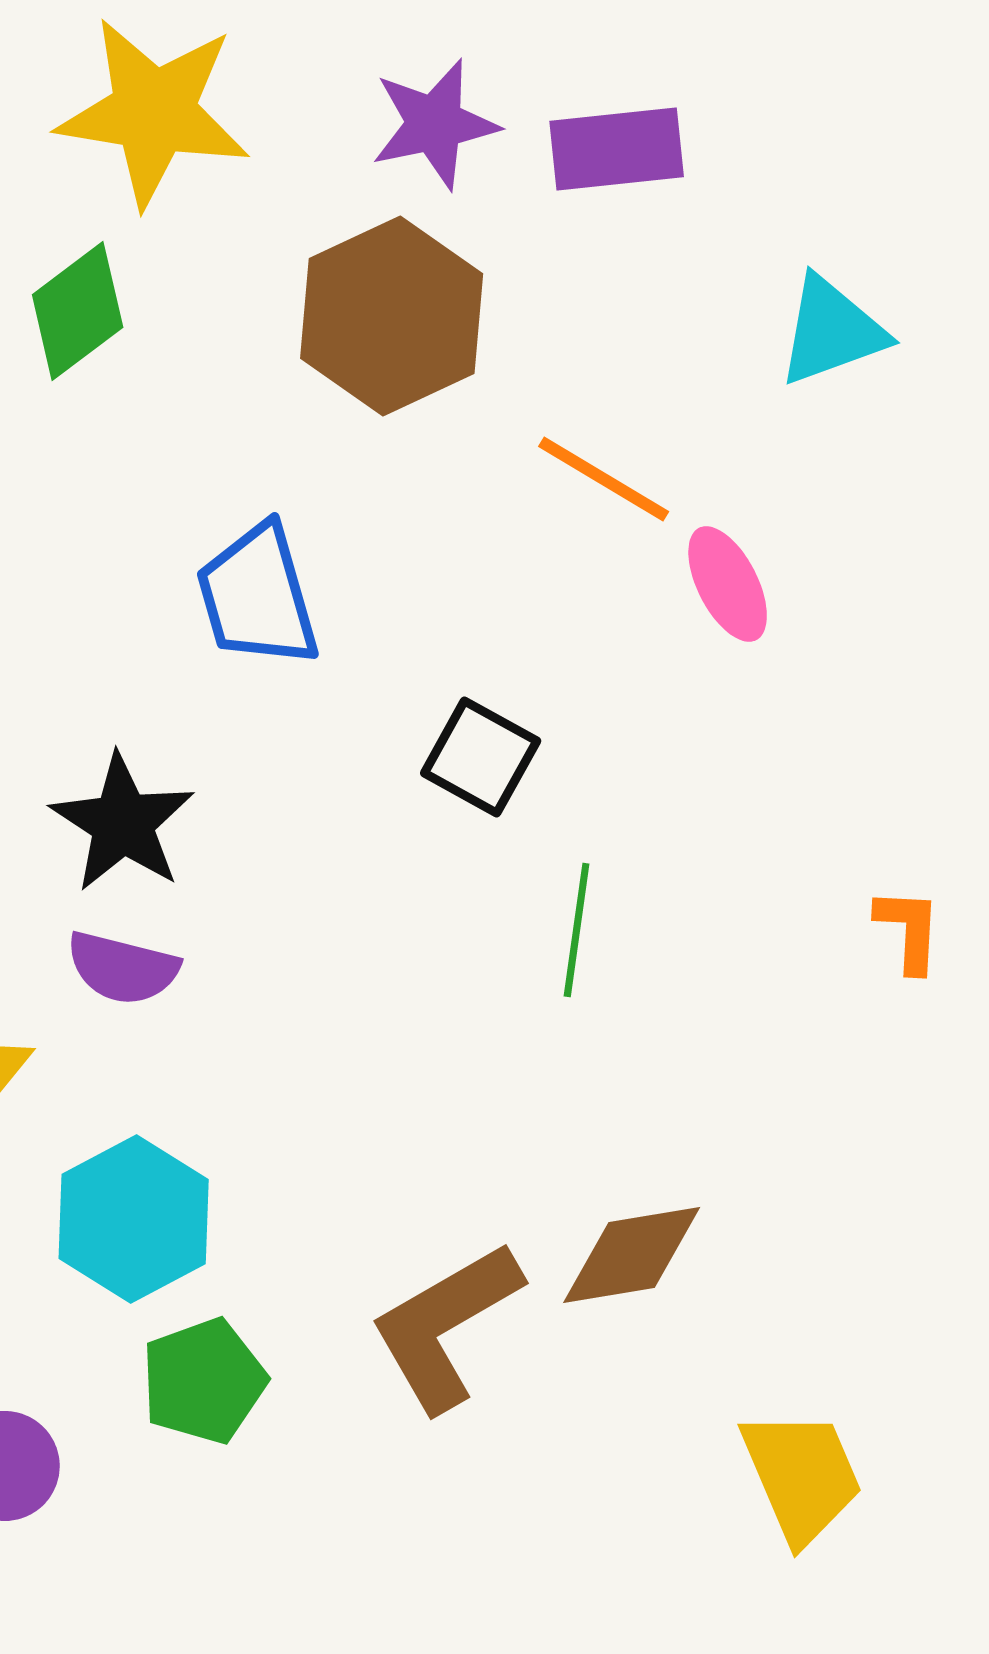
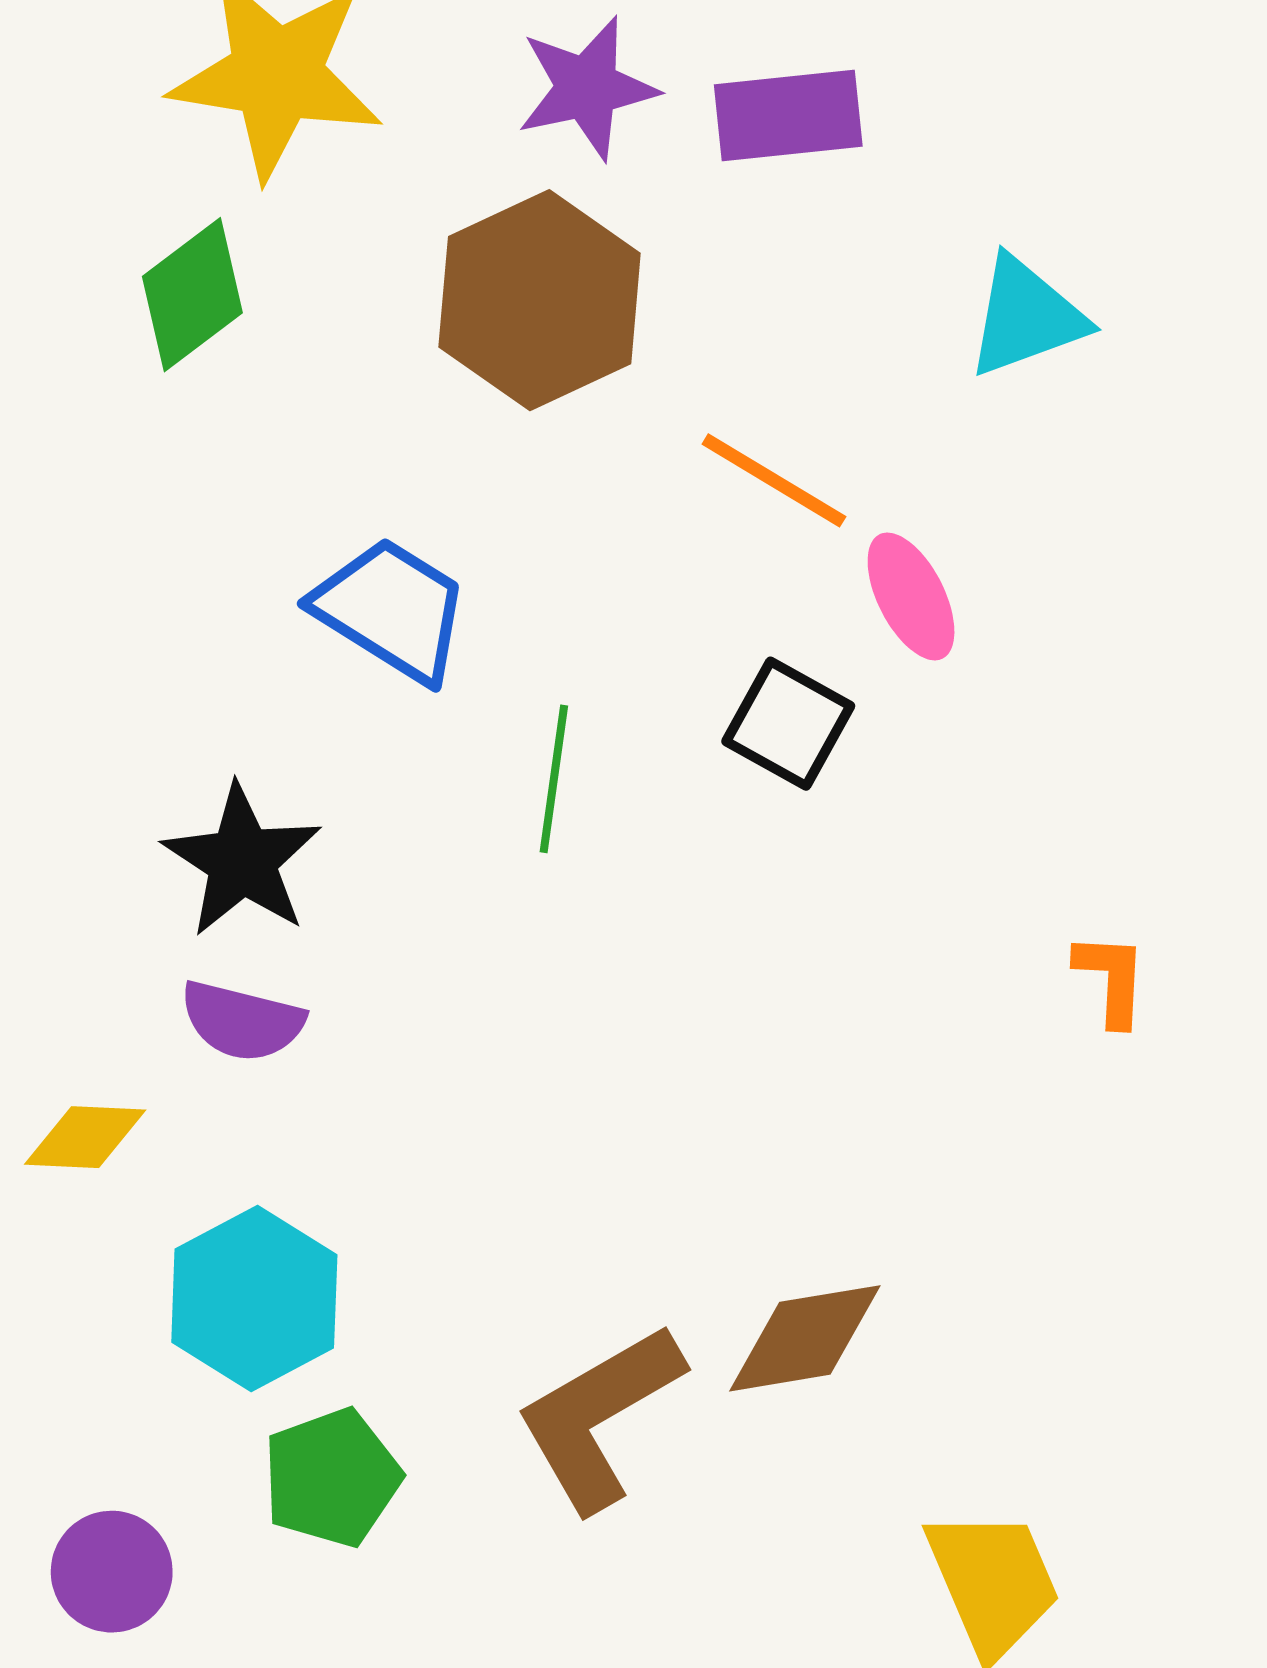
blue trapezoid: (258, 596) -> (391, 610), turned 138
black square: (481, 757) -> (788, 724), moved
green line: (577, 930) -> (554, 779), moved

